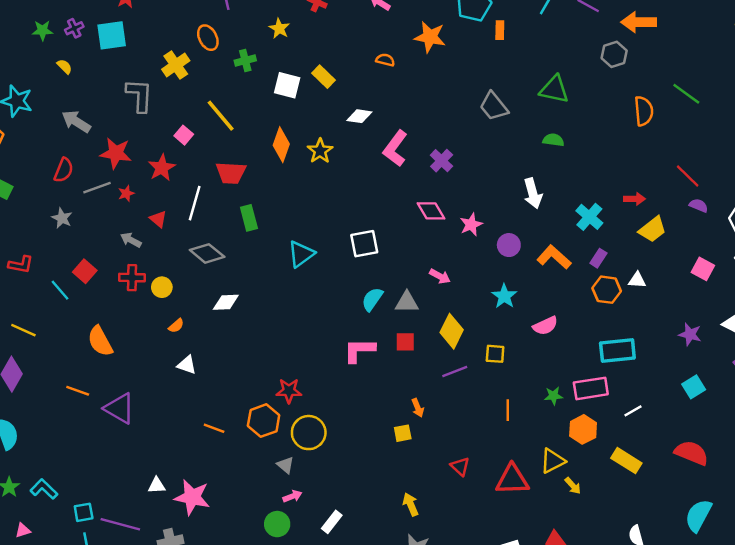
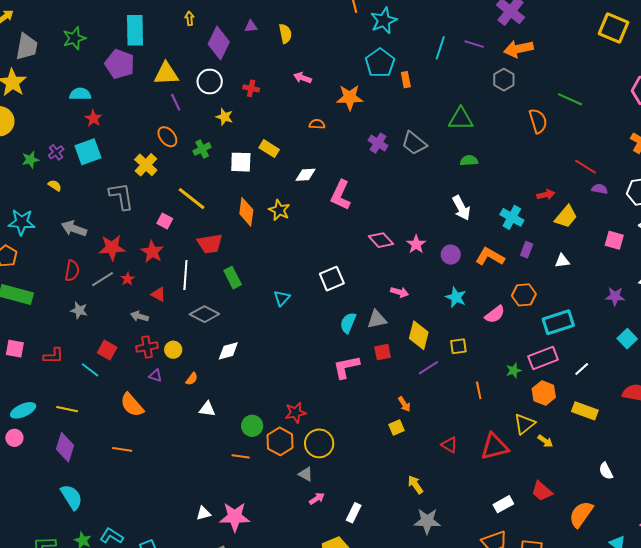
purple cross: (442, 161) -> (378, 143), moved
cyan triangle: (301, 254) -> (282, 298), size x0.7
orange hexagon: (607, 290) -> (524, 295), moved
purple triangle: (120, 408) -> (155, 376), moved, size x0.5
green circle: (277, 524) -> (252, 426), moved

